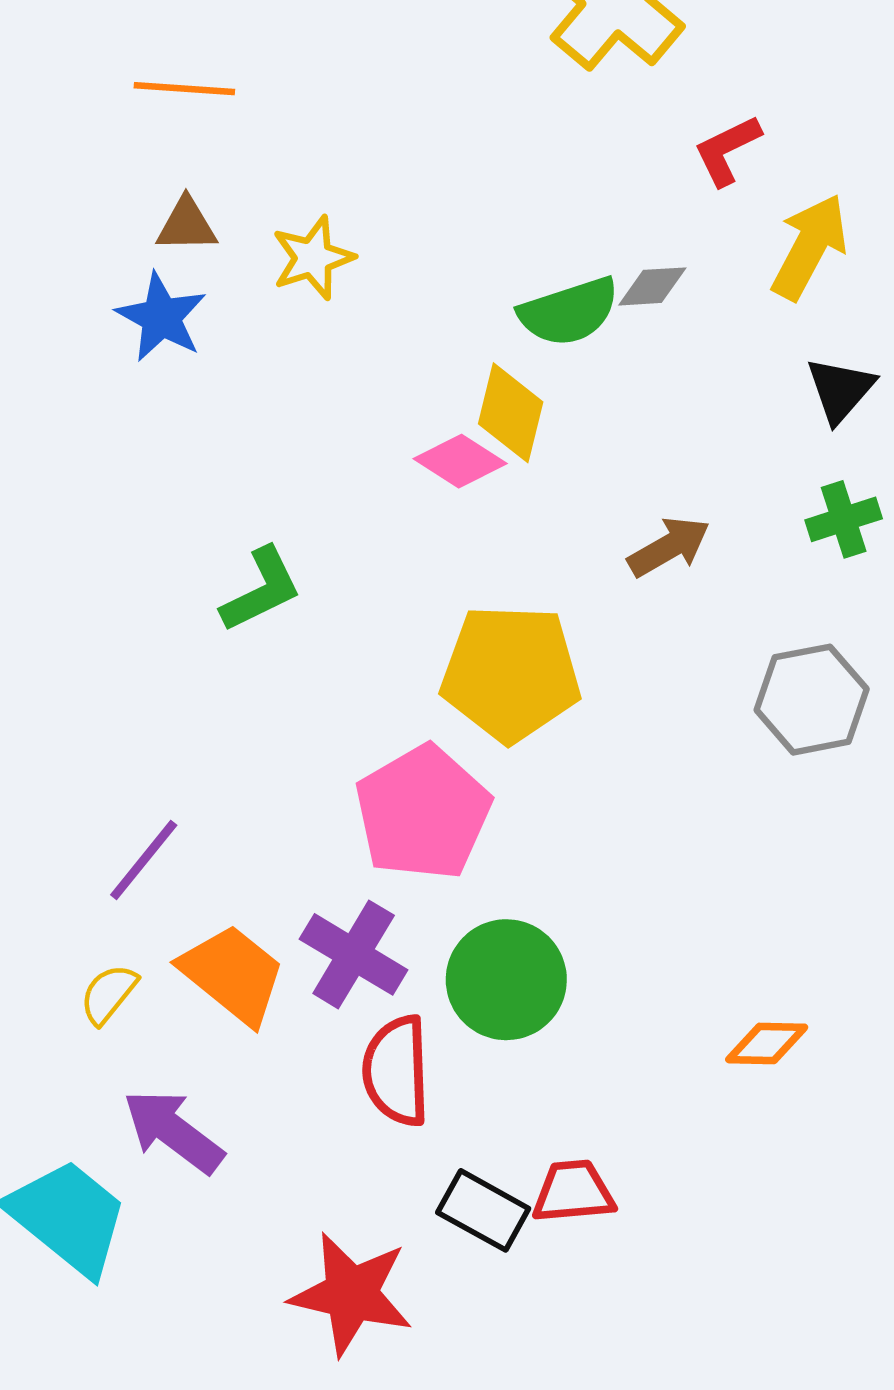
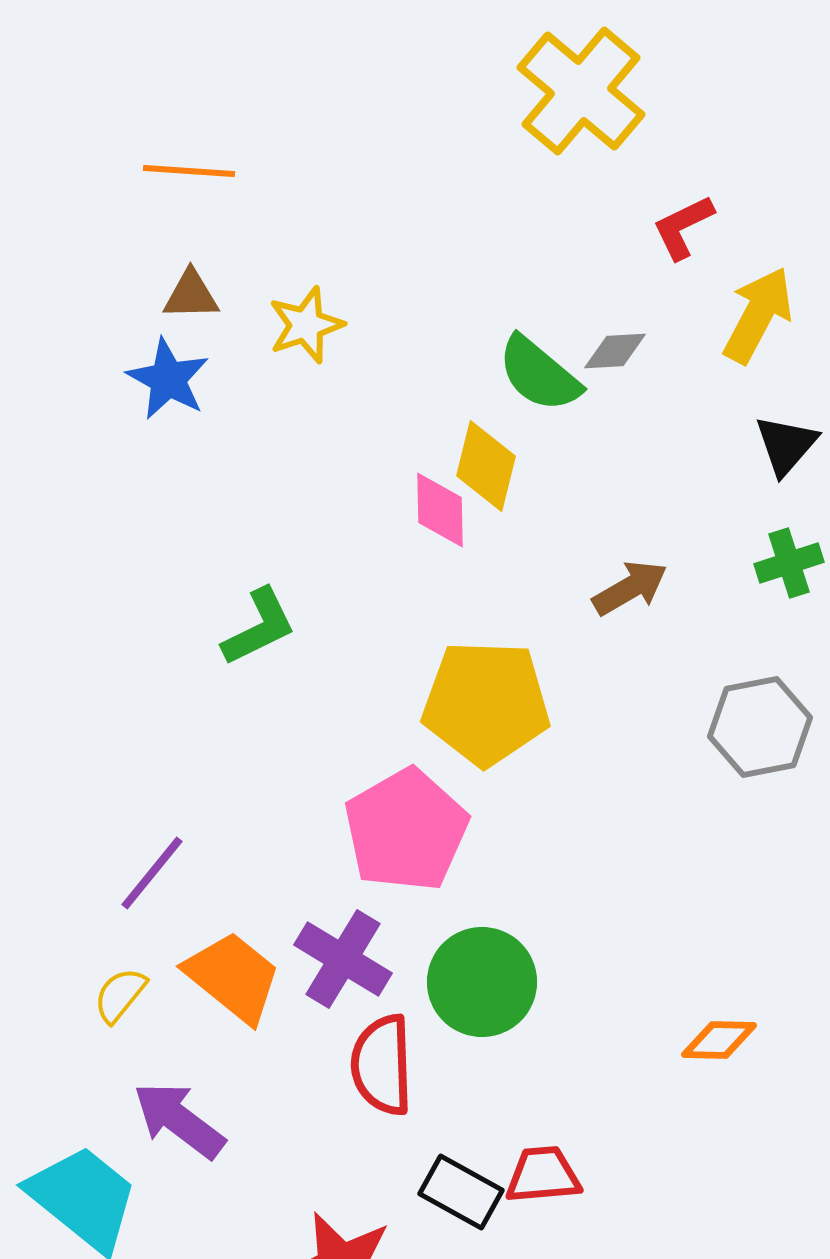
green semicircle: (569, 312) -> (539, 374), turned 58
pink diamond: (460, 461) -> (440, 510), turned 56

